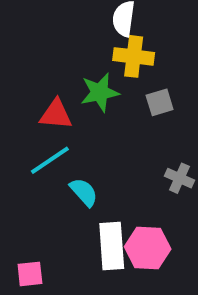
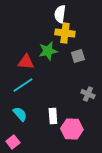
cyan semicircle: (84, 192) -> (20, 114), moved
white rectangle: (112, 246) -> (53, 116), moved, size x0.7
pink square: (30, 274) -> (13, 142), turned -32

